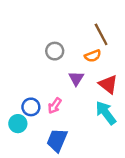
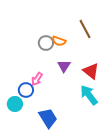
orange semicircle: (93, 56) -> (59, 41), moved, turned 40
pink arrow: (55, 106) -> (37, 79), moved
blue trapezoid: (57, 140) -> (48, 118), turned 125

